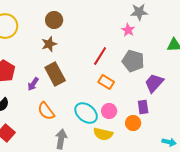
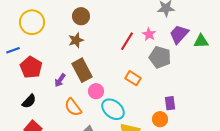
pink star: (128, 30) -> (149, 34), moved
red line: (100, 56) -> (127, 41), moved
purple trapezoid: (154, 83) -> (179, 34), moved
pink circle: (109, 111) -> (96, 91), moved

